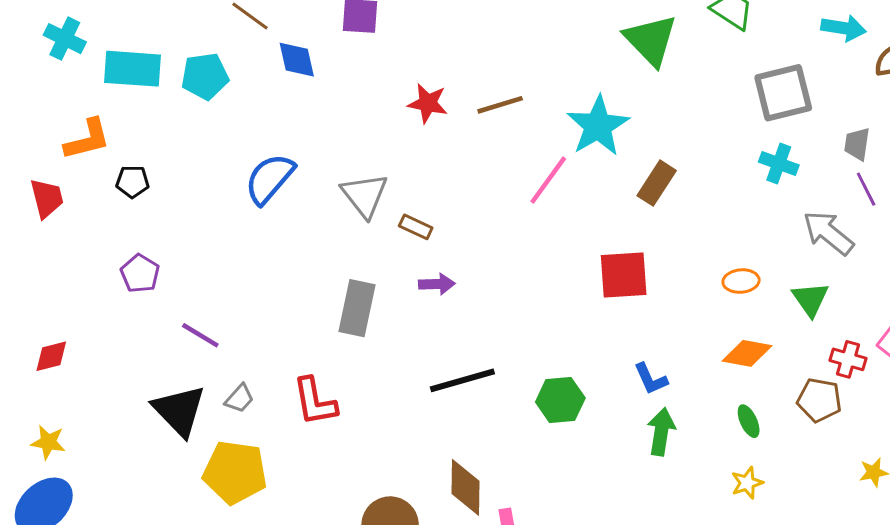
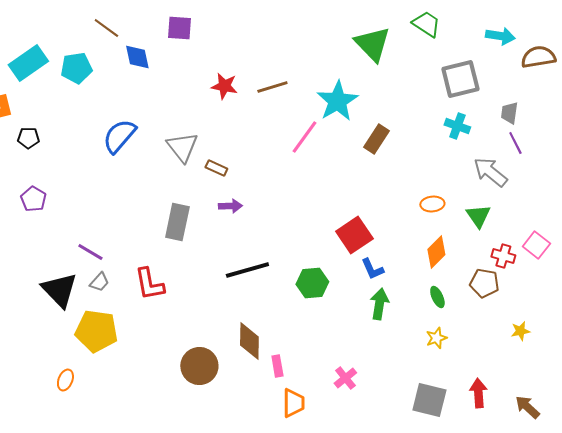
cyan rectangle: (133, 69) -> (28, 63), turned -39
red square: (624, 275) -> (354, 235), moved, turned -30
purple line: (200, 335) -> (90, 252), moved
orange diamond: (747, 353) -> (436, 252), turned -56

